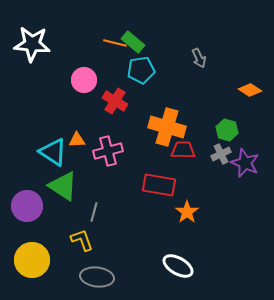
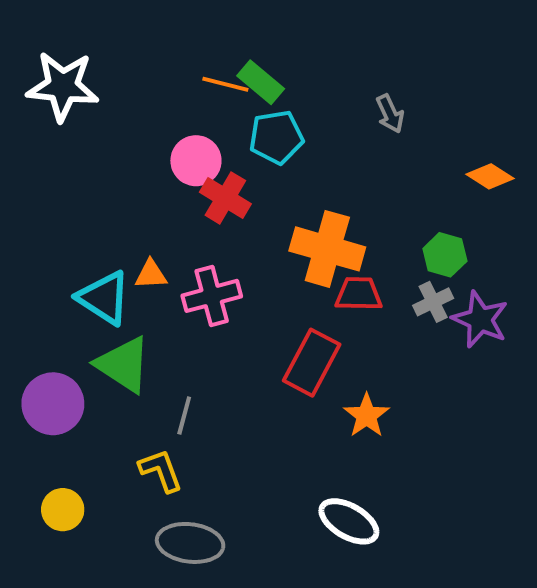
pink circle: (84, 80) -> (196, 161), moved
red rectangle: (159, 185) -> (312, 363), turned -72
yellow circle: (32, 260) -> (63, 510), size x0.6

